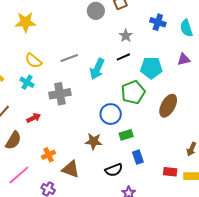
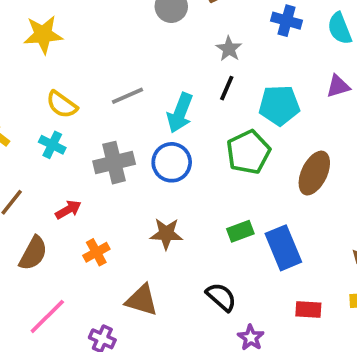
black line: (123, 57) -> (227, 88), turned -40
blue circle: (111, 114) -> (172, 162), moved
brown star: (94, 141) -> (166, 234), moved
orange cross: (48, 155) -> (96, 252), moved
blue rectangle: (138, 157) -> (283, 248), moved, size x1.6
black semicircle: (114, 170) -> (221, 297), turned -114
red rectangle: (170, 172) -> (308, 309), moved

